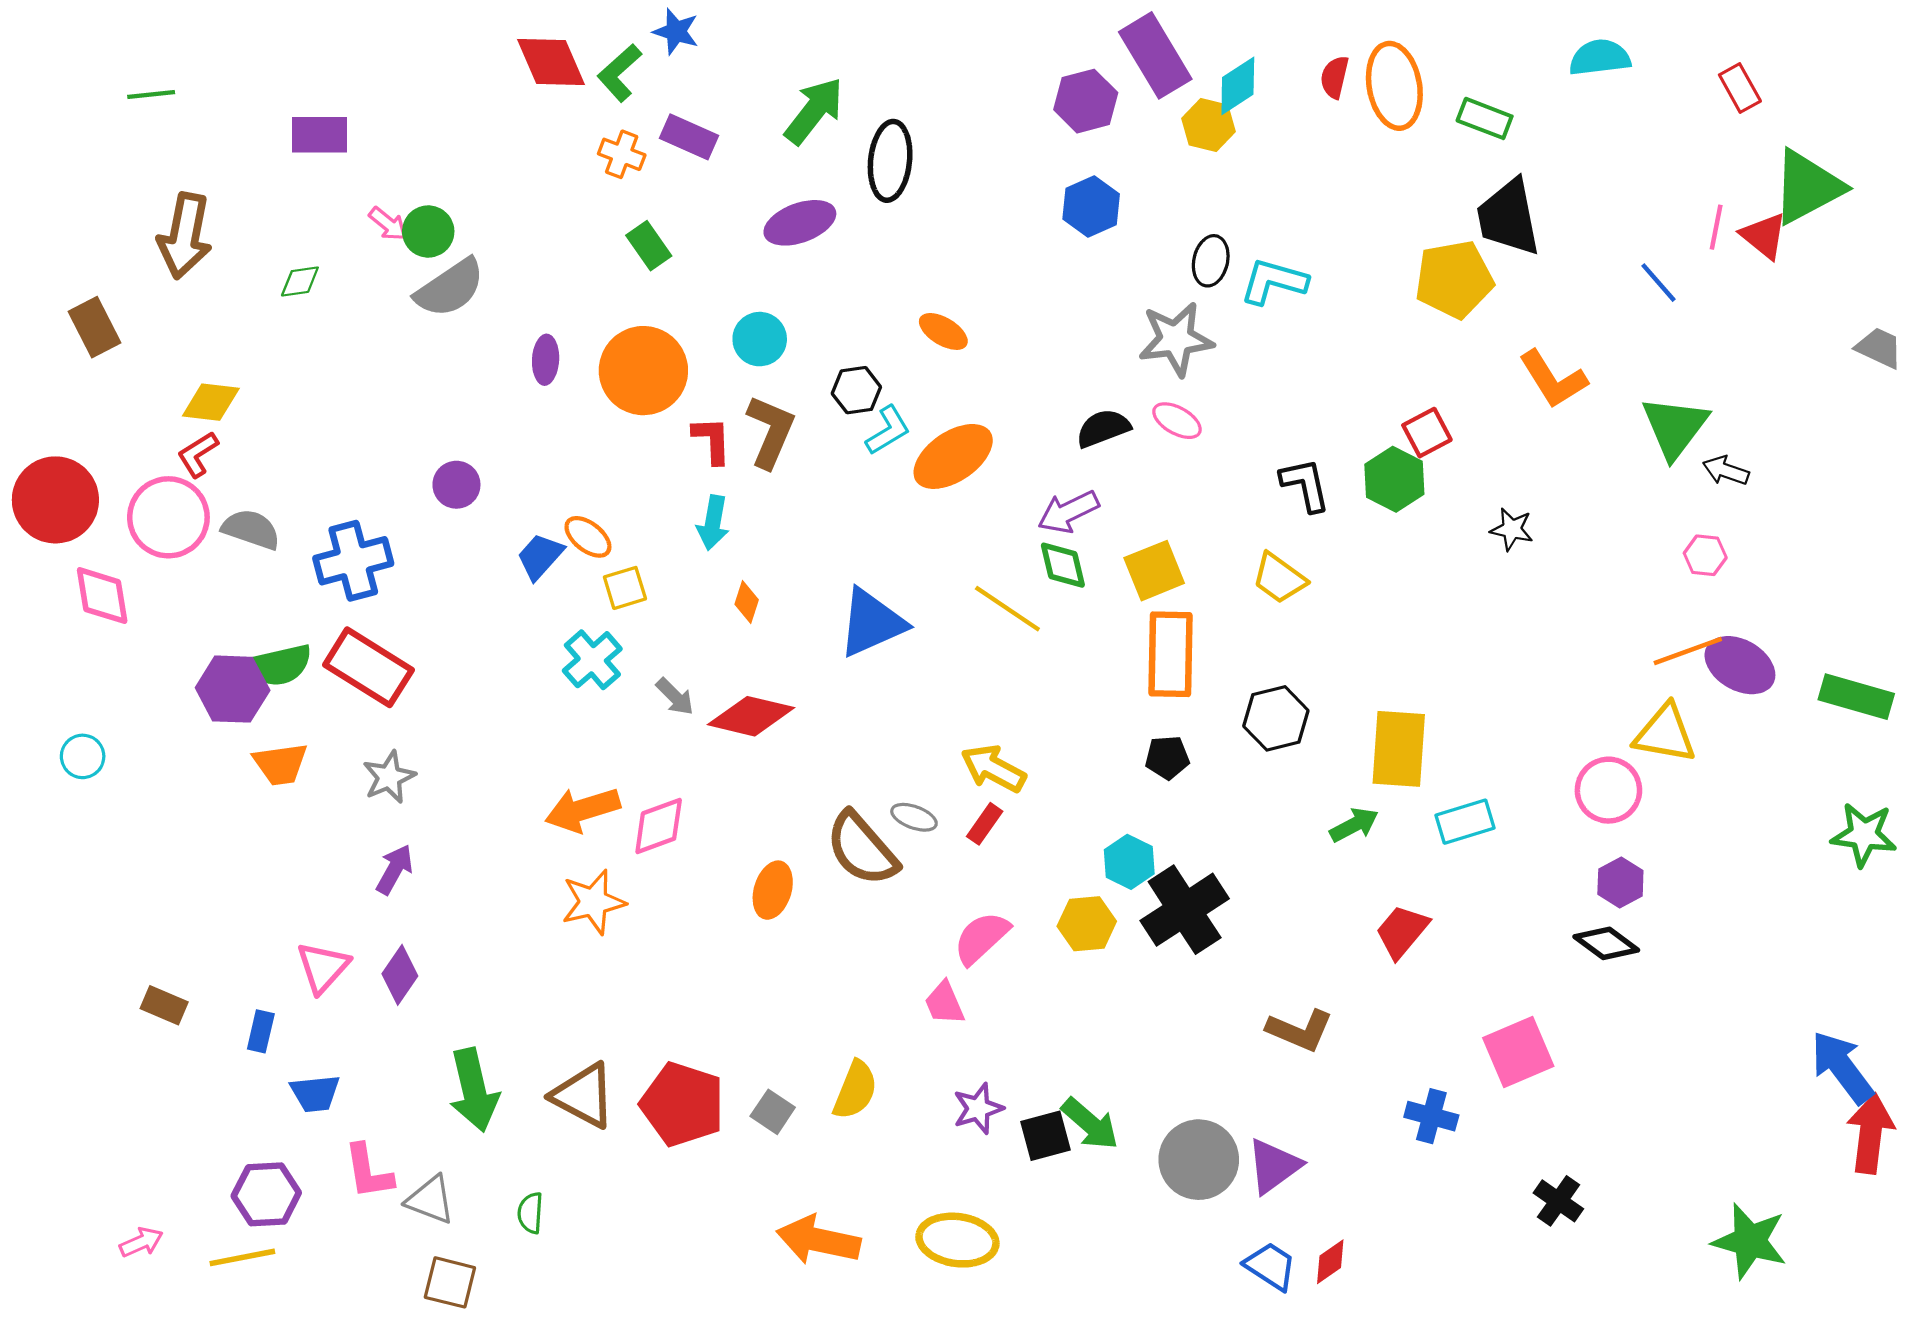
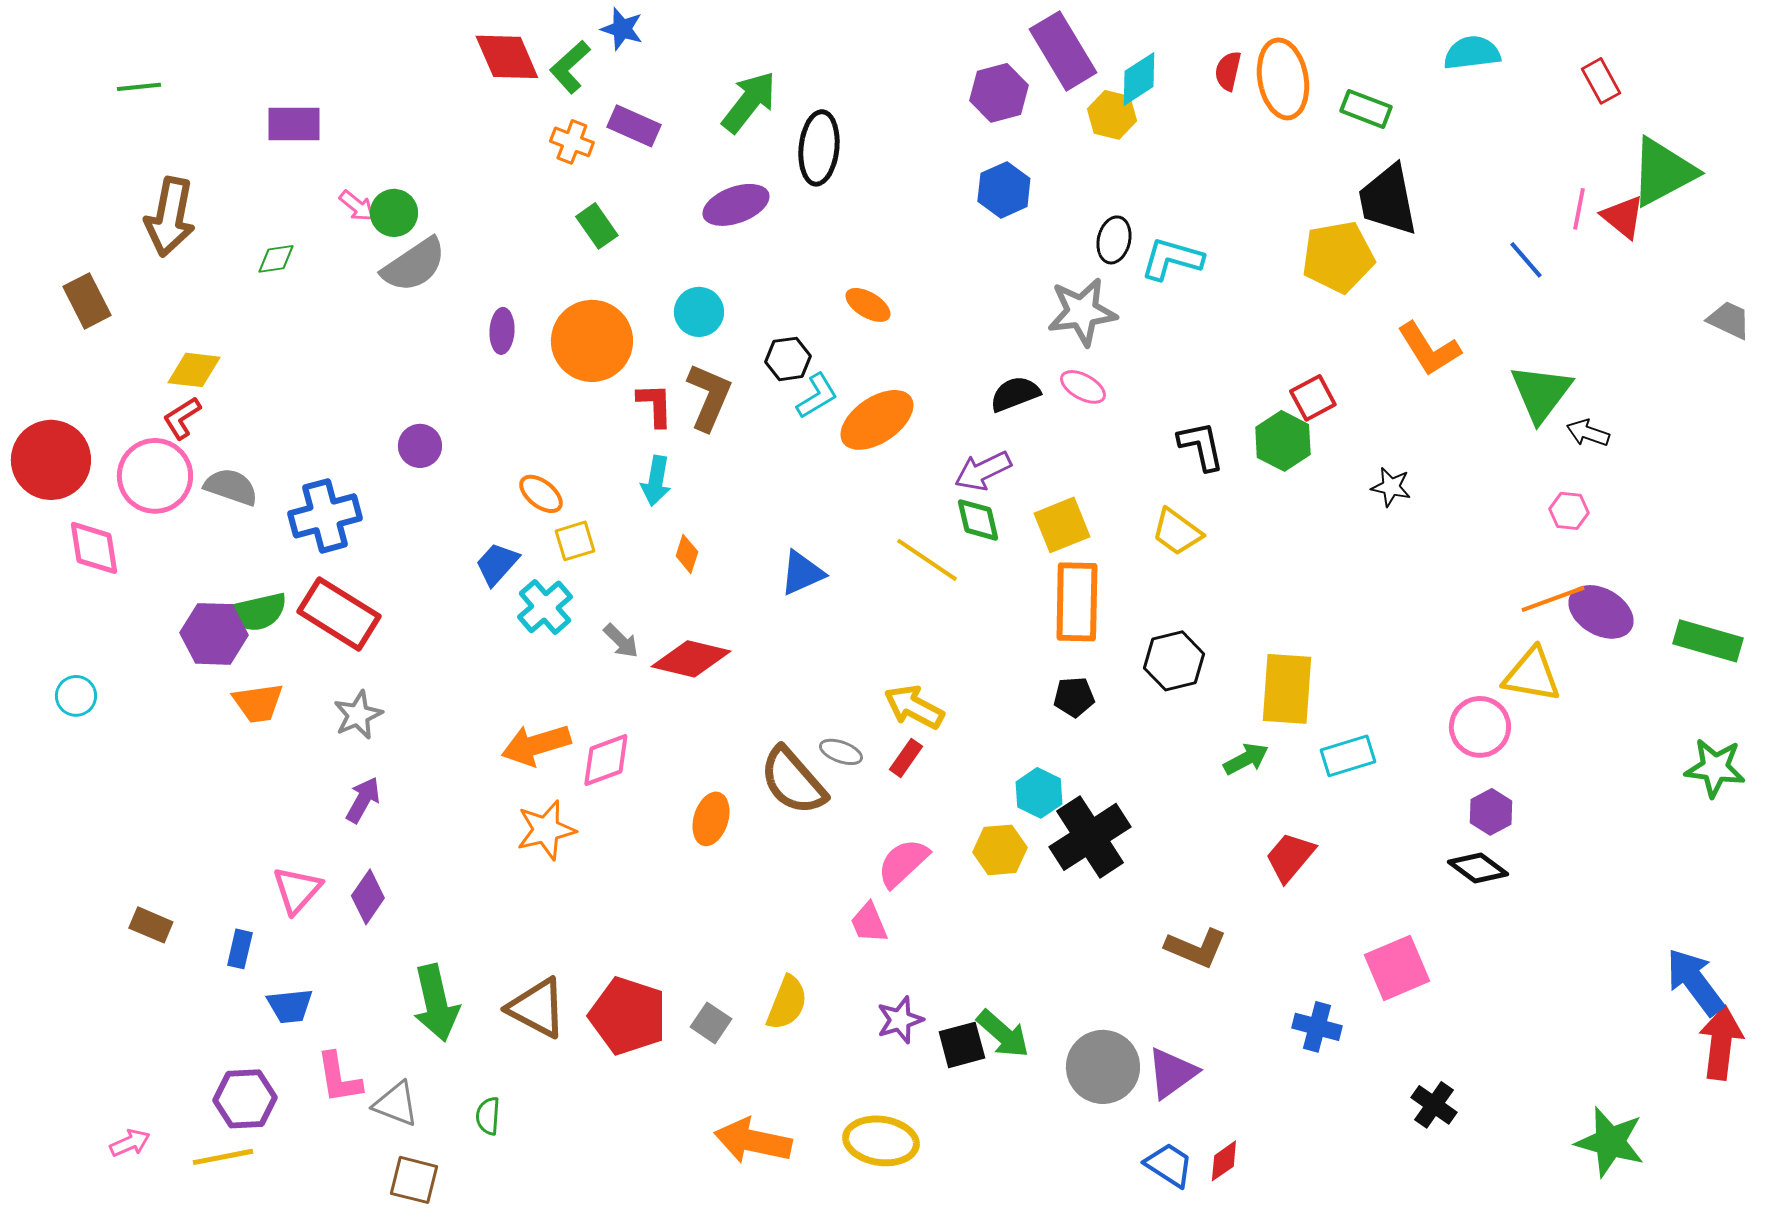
blue trapezoid: (540, 556) -> (497, 564), moved
blue triangle: (872, 623) -> (802, 573), size x0.7

